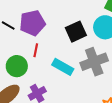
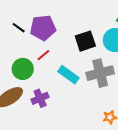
red line: (36, 50) -> (43, 55), turned 32

